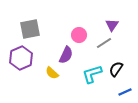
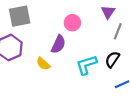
gray line: (104, 43) -> (118, 31), moved, turned -35

